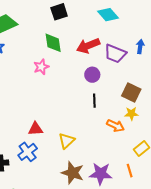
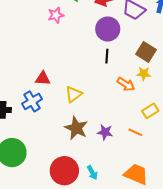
purple circle: (92, 75) -> (108, 29), size x1.5
orange line: (130, 171) -> (135, 132), turned -56
purple star: (101, 174) -> (105, 132), size x0.7

